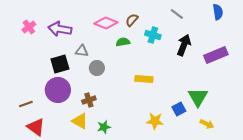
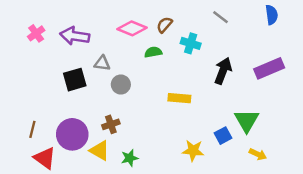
black arrow: (184, 45) -> (223, 71), moved
purple circle: (58, 90) -> (72, 134), moved
brown line: (26, 104) -> (32, 129), turned -56

